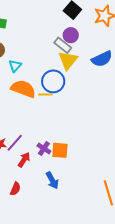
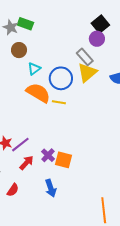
purple circle: (71, 35) -> (97, 39), moved
blue circle: (53, 81) -> (61, 78), moved

